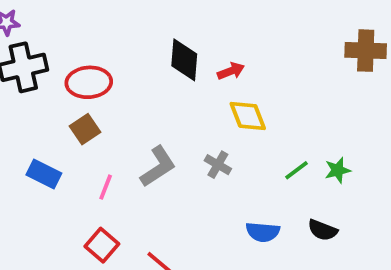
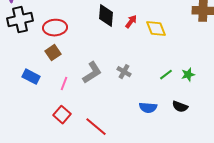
red arrow: (231, 71) -> (131, 22), turned -32
yellow diamond: (248, 116) -> (156, 29), moved

